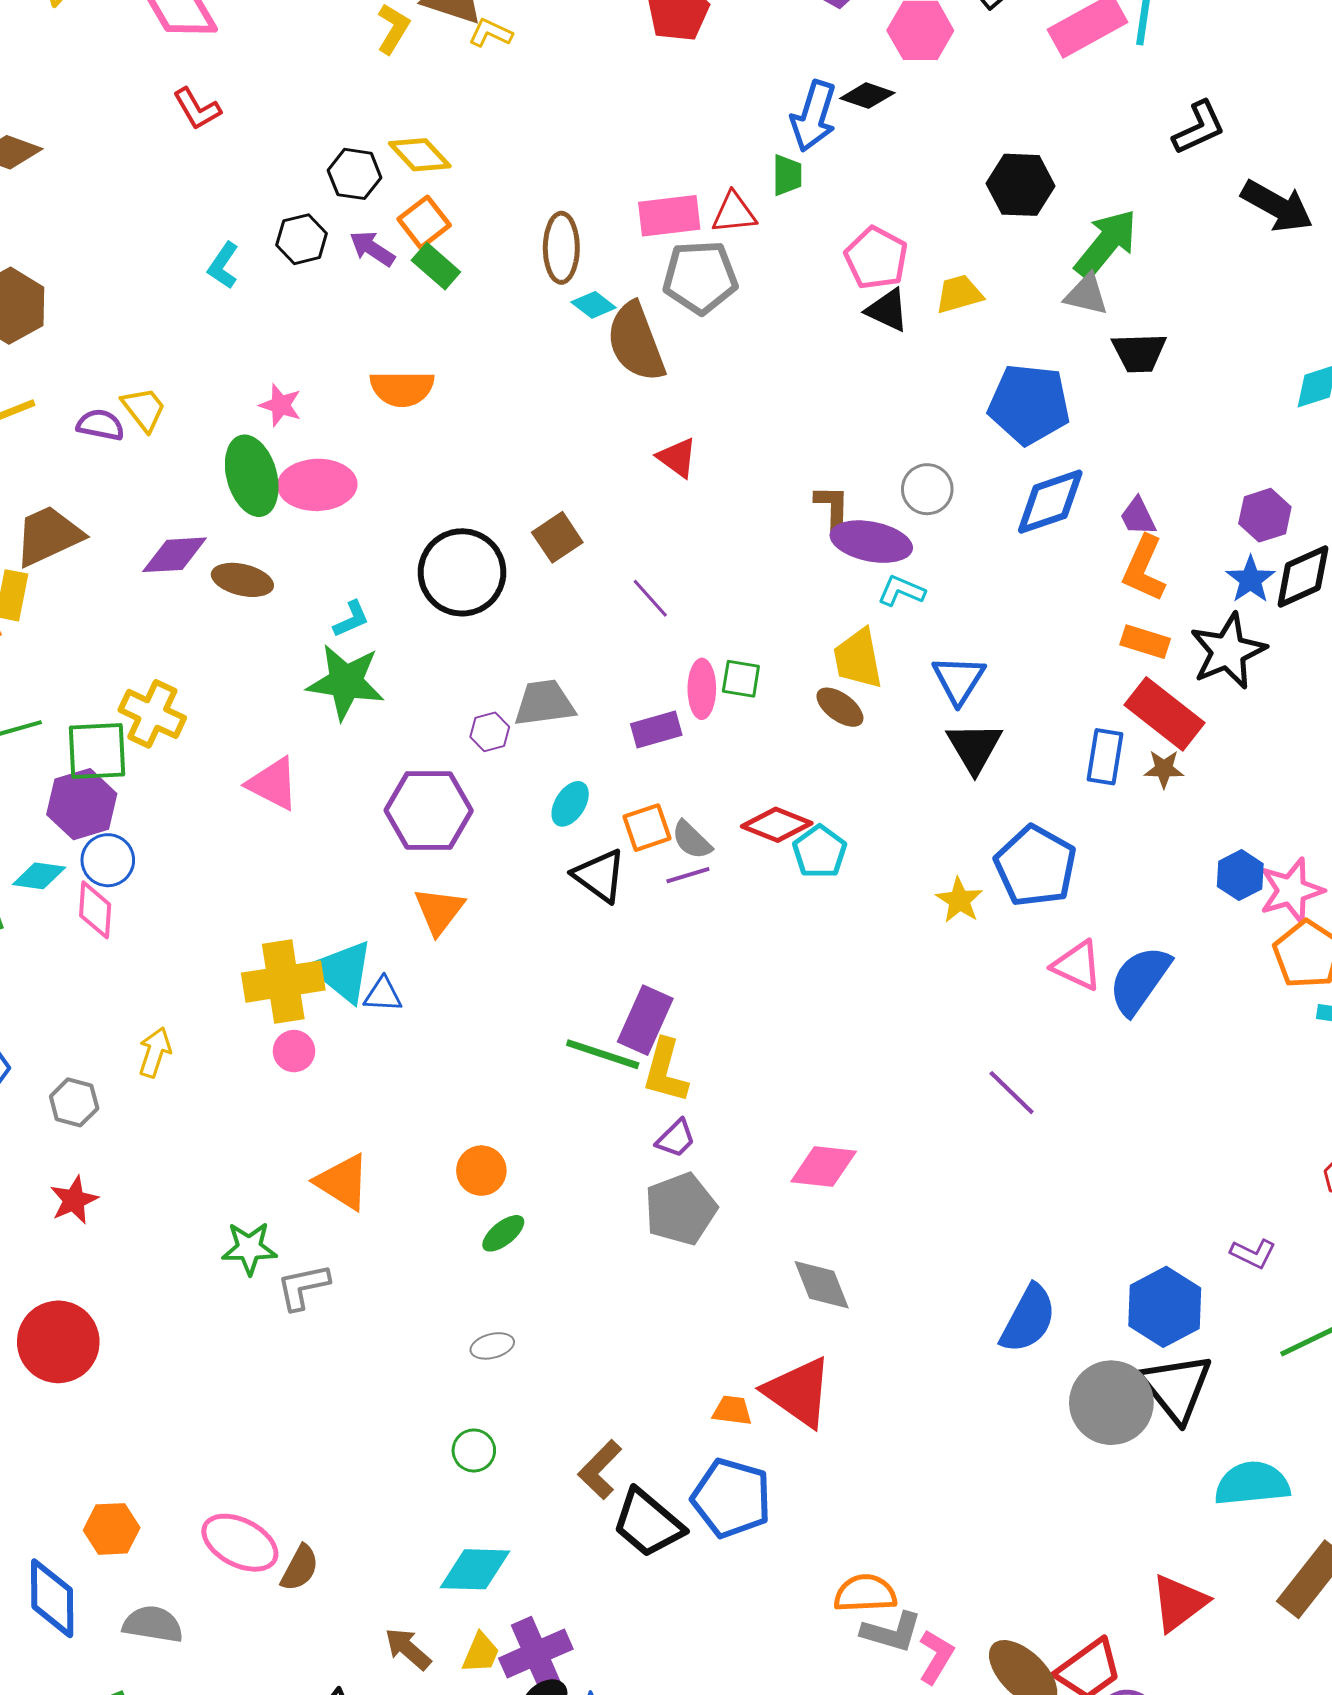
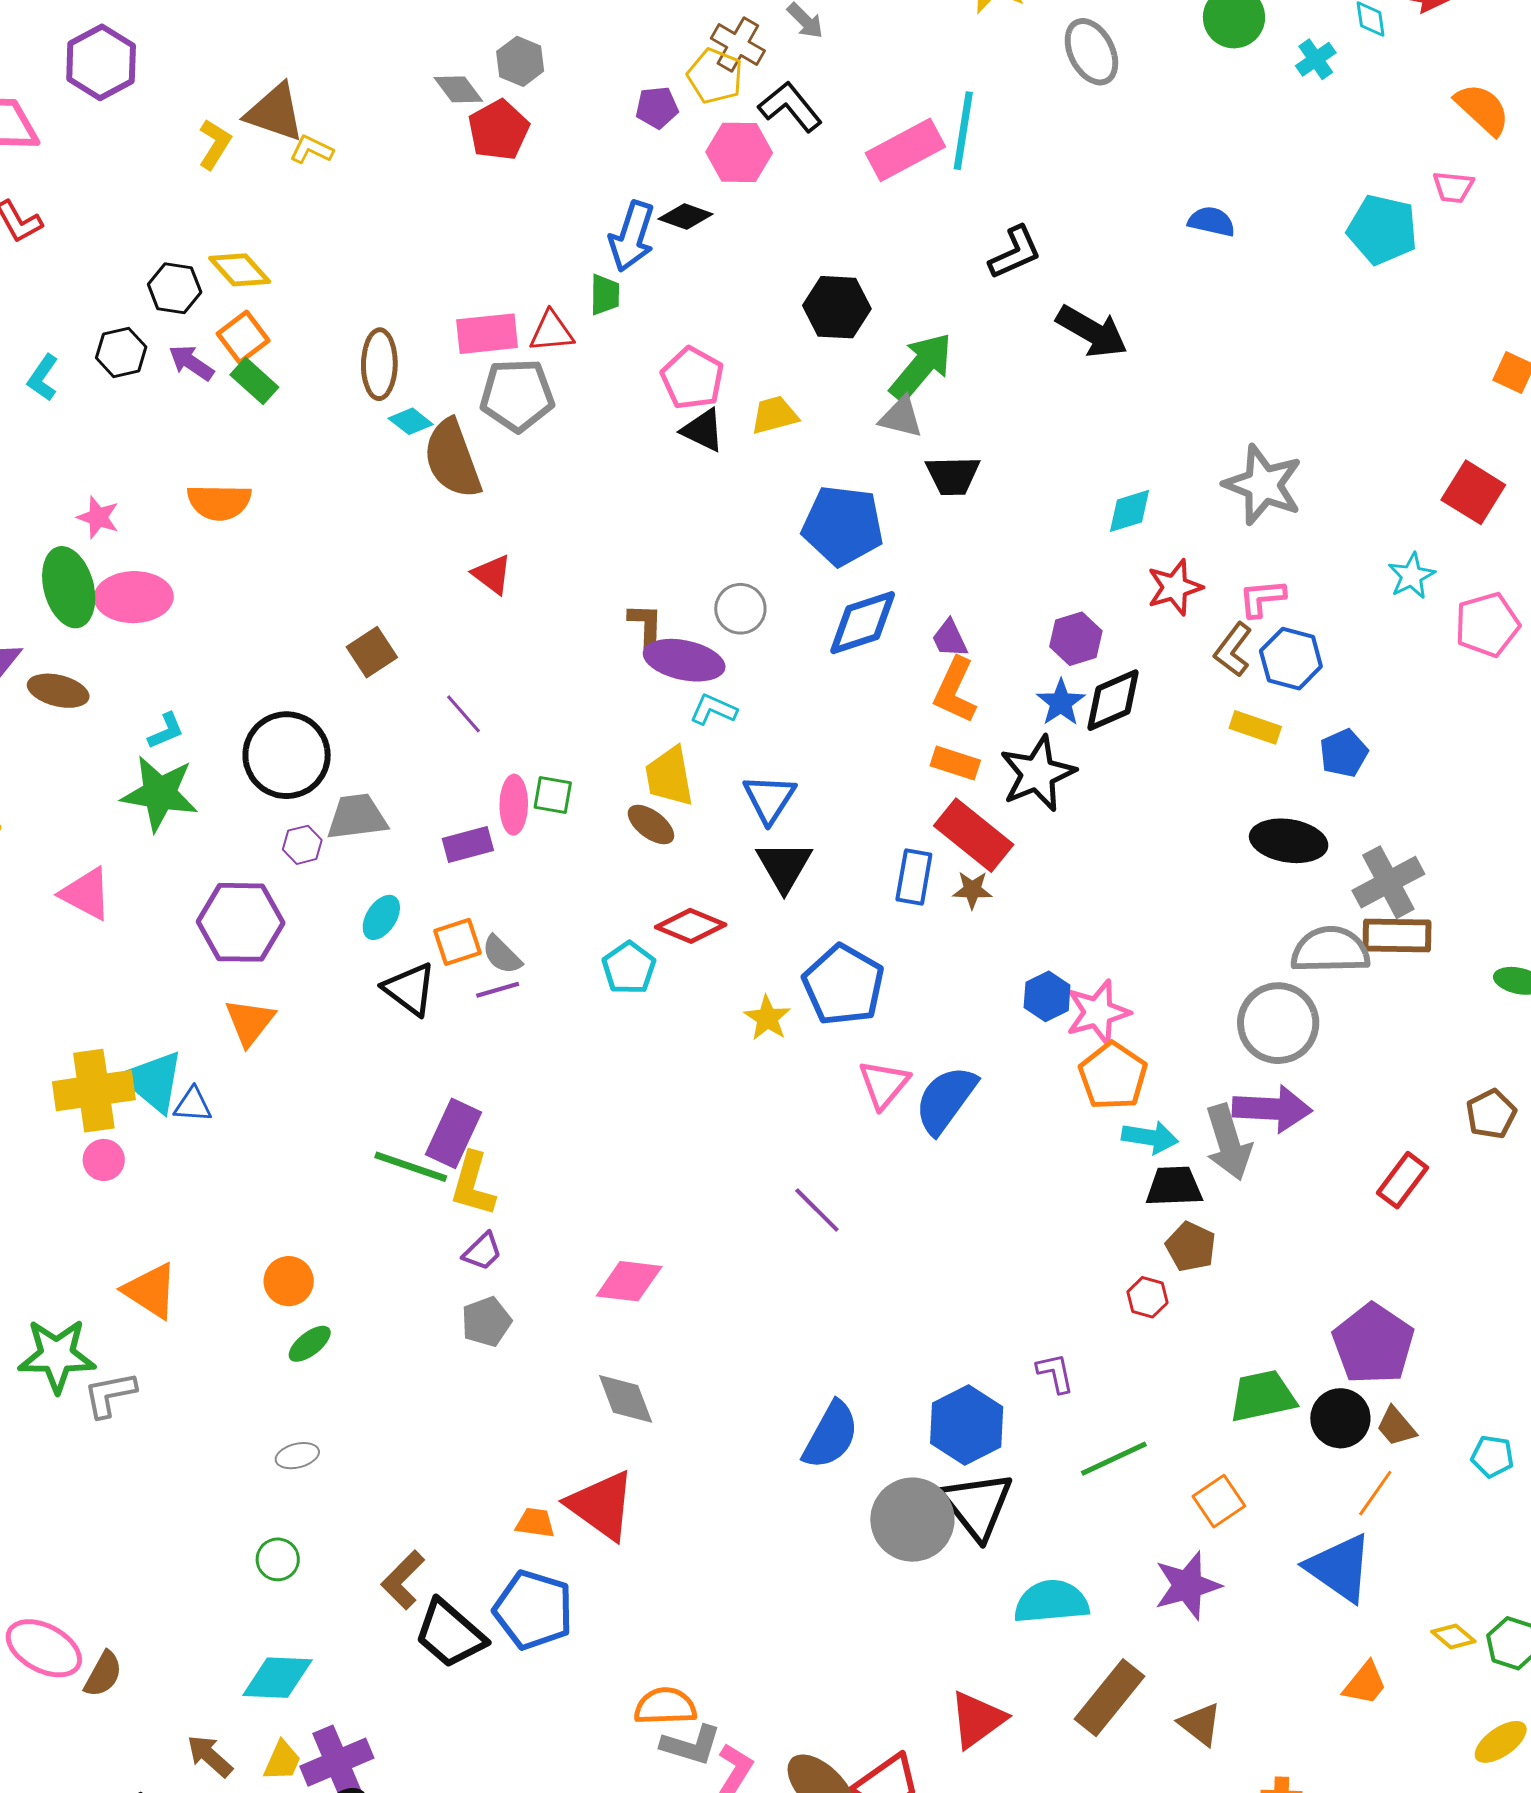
black circle: (462, 572) -> (287, 755), moved
red diamond: (777, 825) -> (691, 926), moved
pink triangle: (1077, 965) -> (884, 1084), turned 44
gray pentagon: (681, 1209) -> (486, 1322), size x0.7
green star: (249, 1248) -> (57, 1356), size x1.4
purple L-shape: (1253, 1254) -> (1055, 1373), turned -129

